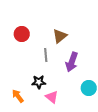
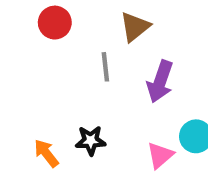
black star: (39, 82) -> (91, 141), moved
pink triangle: (52, 97) -> (160, 155), moved, turned 40

